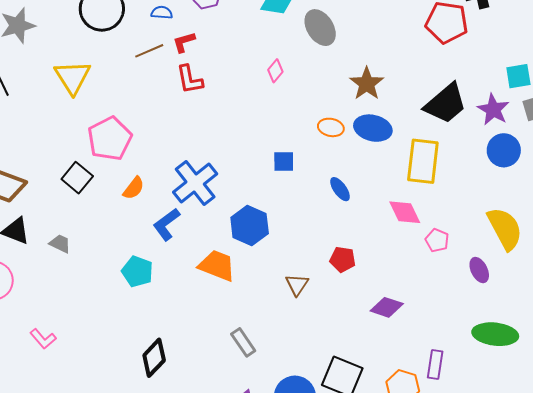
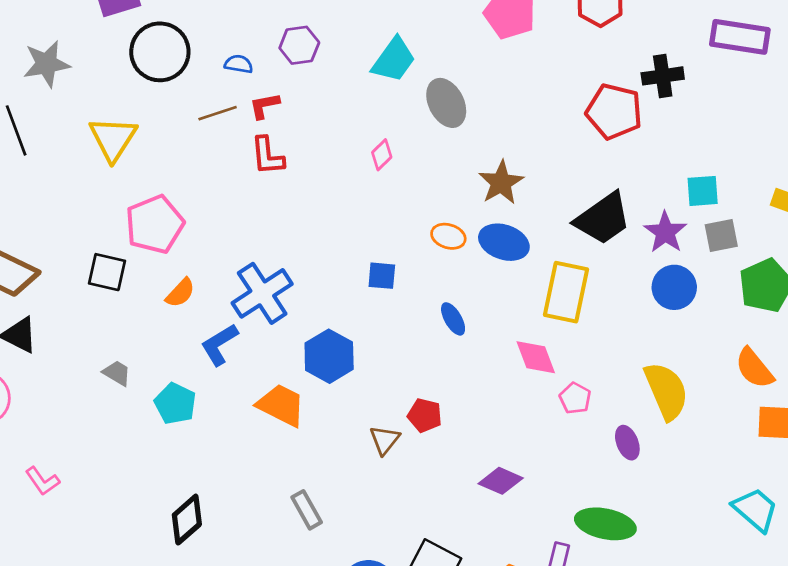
black square: (77, 178) -> (107, 272), turned -32
gray trapezoid: (60, 244) -> (117, 373), moved
red pentagon: (343, 259) -> (425, 415), moved
green ellipse: (495, 334) -> (605, 524), moved

